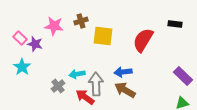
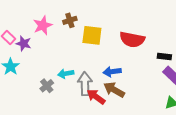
black rectangle: (175, 24) -> (164, 57), moved
pink star: (54, 26) -> (43, 25), turned -30
red semicircle: (143, 40) -> (132, 39), turned -110
red arrow: (85, 97) -> (96, 97), moved

